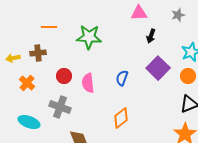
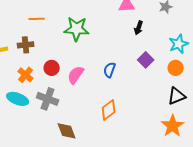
purple square: (158, 68) -> (146, 60), size x0.7
orange cross: (27, 83) -> (26, 75), moved
pink semicircle: (88, 83) -> (76, 75), turned 42
cyan ellipse: (29, 122) -> (18, 99), moved

